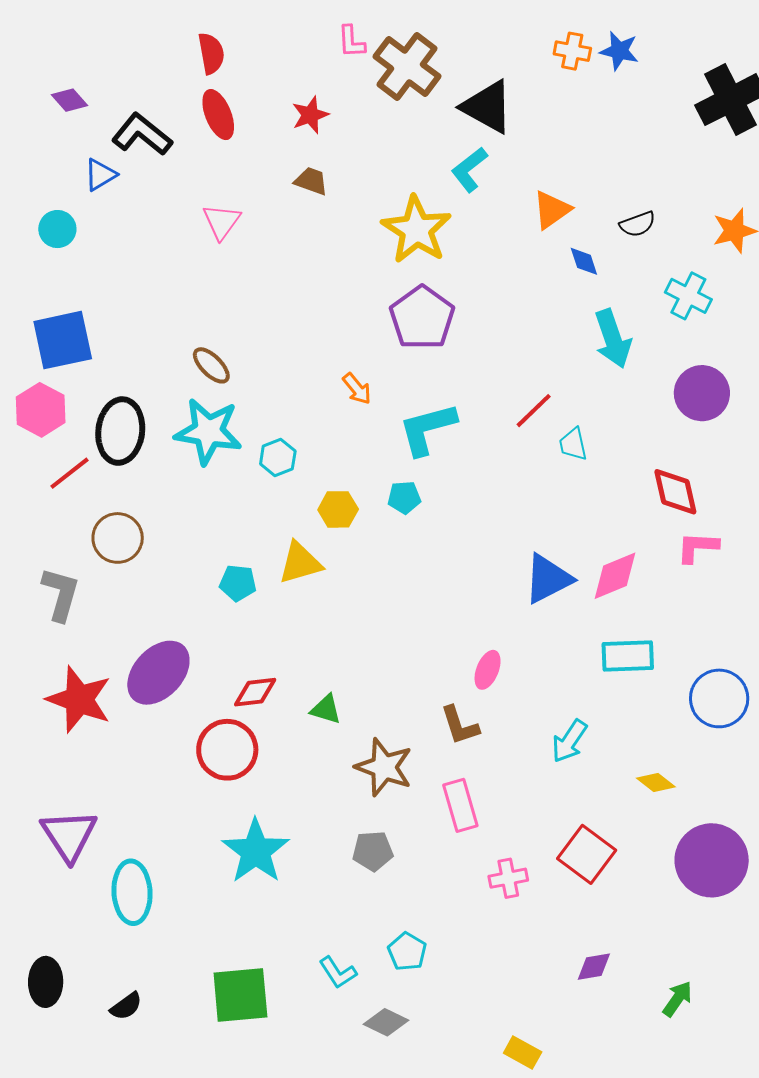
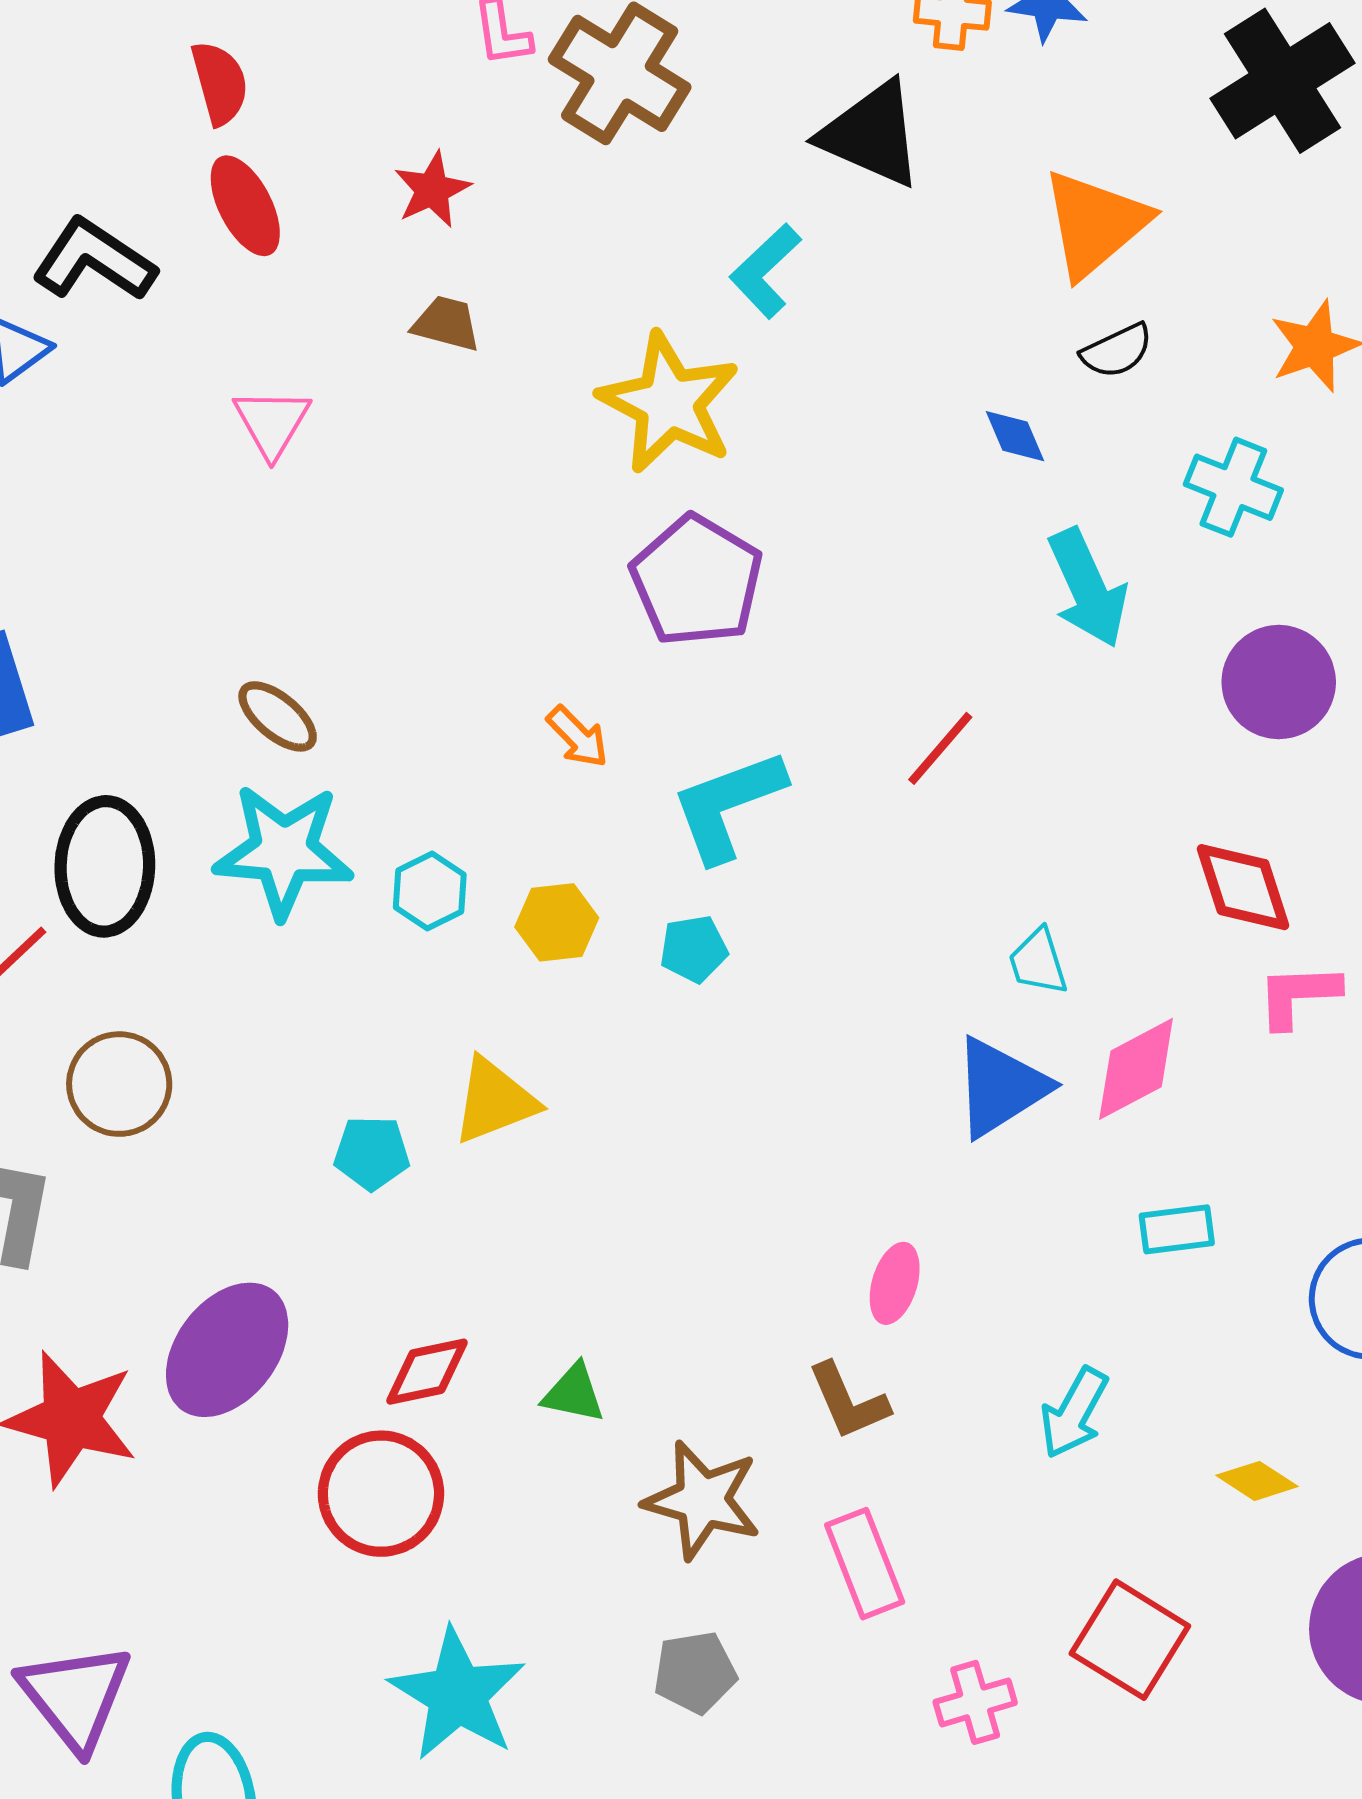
black triangle: (487, 107) -> (872, 134), moved
orange triangle: (552, 210) -> (1095, 224), moved, size x1.4
cyan trapezoid: (573, 444) -> (1038, 962), moved
yellow hexagon: (338, 509) -> (557, 922), moved
cyan rectangle: (628, 656) -> (1177, 1229), size x0.7

